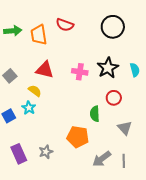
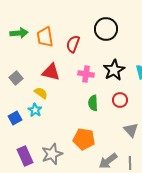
red semicircle: (65, 25) -> (73, 44), moved, turned 90
black circle: (113, 27) -> (106, 29), moved
green semicircle: (95, 114) -> (93, 103), moved
gray star: (46, 152) -> (52, 154), size x1.5

